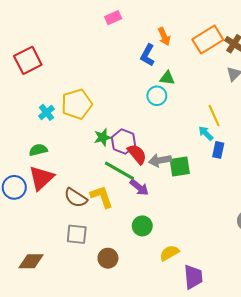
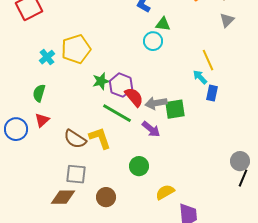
green semicircle: (38, 150) -> (39, 93), turned -60
red triangle: (41, 178) -> (42, 120), size x0.6
purple arrow: (139, 187) -> (151, 129), moved
brown diamond: (31, 261) -> (63, 197), moved

